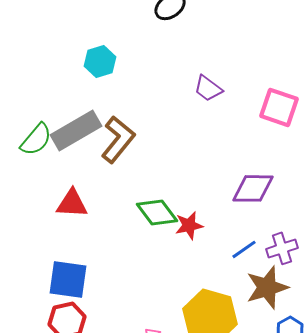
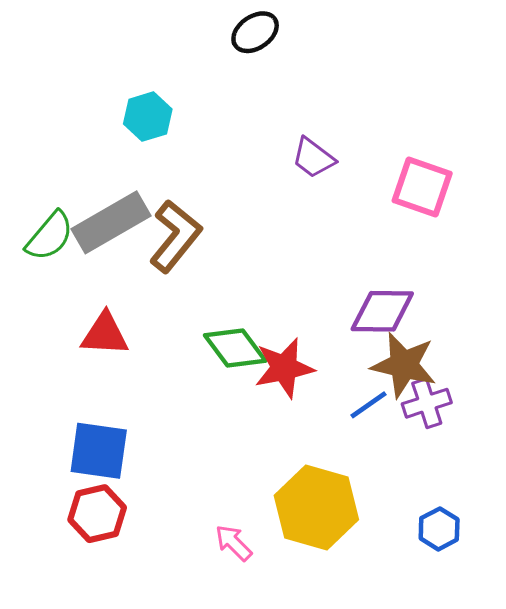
red star: (189, 225) -> (284, 368), size x1.4
brown star: (267, 287) -> (404, 365), moved, turned 30

